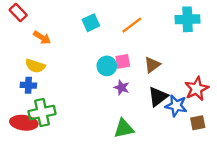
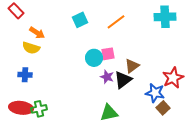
brown triangle: (152, 65) -> (132, 66), moved
yellow semicircle: (35, 66) -> (31, 48), moved
black triangle: (158, 97) -> (123, 80), moved
green cross: (42, 113) -> (39, 109), moved, size x0.7
brown square: (198, 123) -> (163, 108), moved, turned -32

